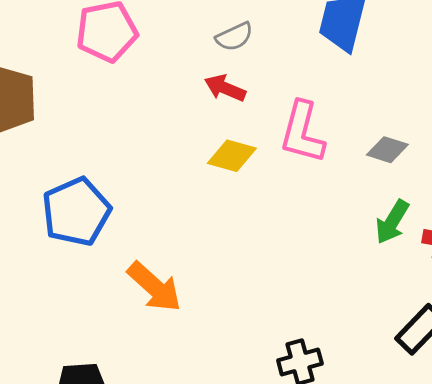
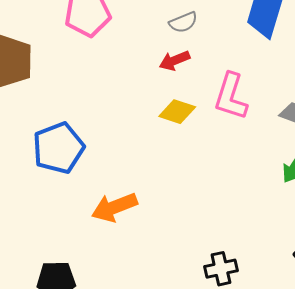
red arrow: (225, 88) -> (174, 61), turned -48
orange arrow: (154, 287) -> (114, 207), turned 114

